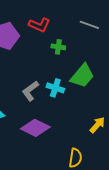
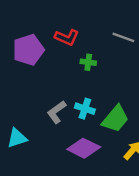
green trapezoid: (82, 76) -> (115, 119), moved
purple diamond: (35, 128) -> (84, 148), moved

